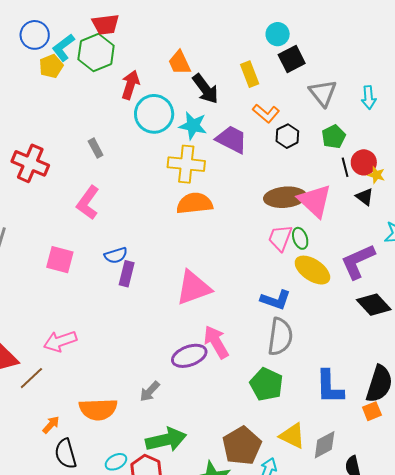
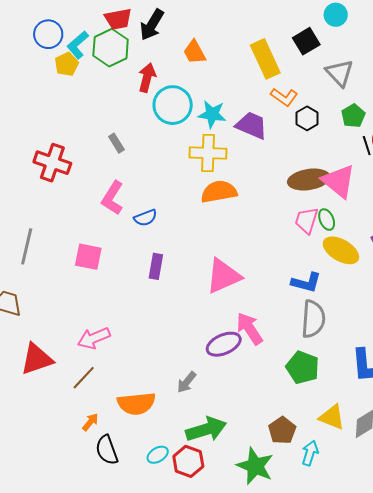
cyan circle: (278, 34) -> (336, 15), moved
yellow rectangle: (250, 74) -> (265, 59), size x1.5
black arrow: (205, 89) -> (152, 25), moved, turned 72
blue semicircle: (116, 255) -> (145, 218), moved
brown line: (31, 378) -> (84, 378), moved
brown pentagon: (242, 446) -> (282, 430), size x0.7

